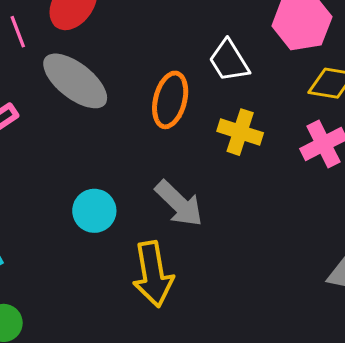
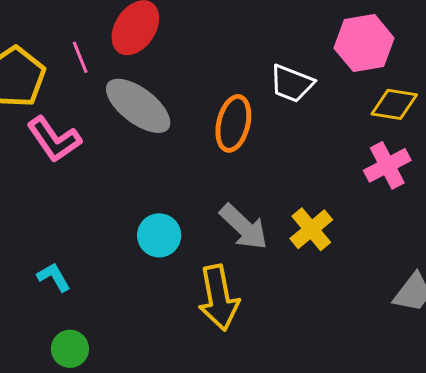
white trapezoid: (229, 61) -> (292, 83), turned -36
yellow cross: (240, 132) -> (311, 229), moved, turned 33

